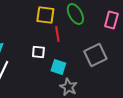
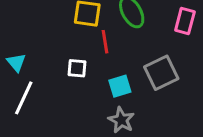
cyan square: (58, 67) -> (120, 86), moved, turned -35

